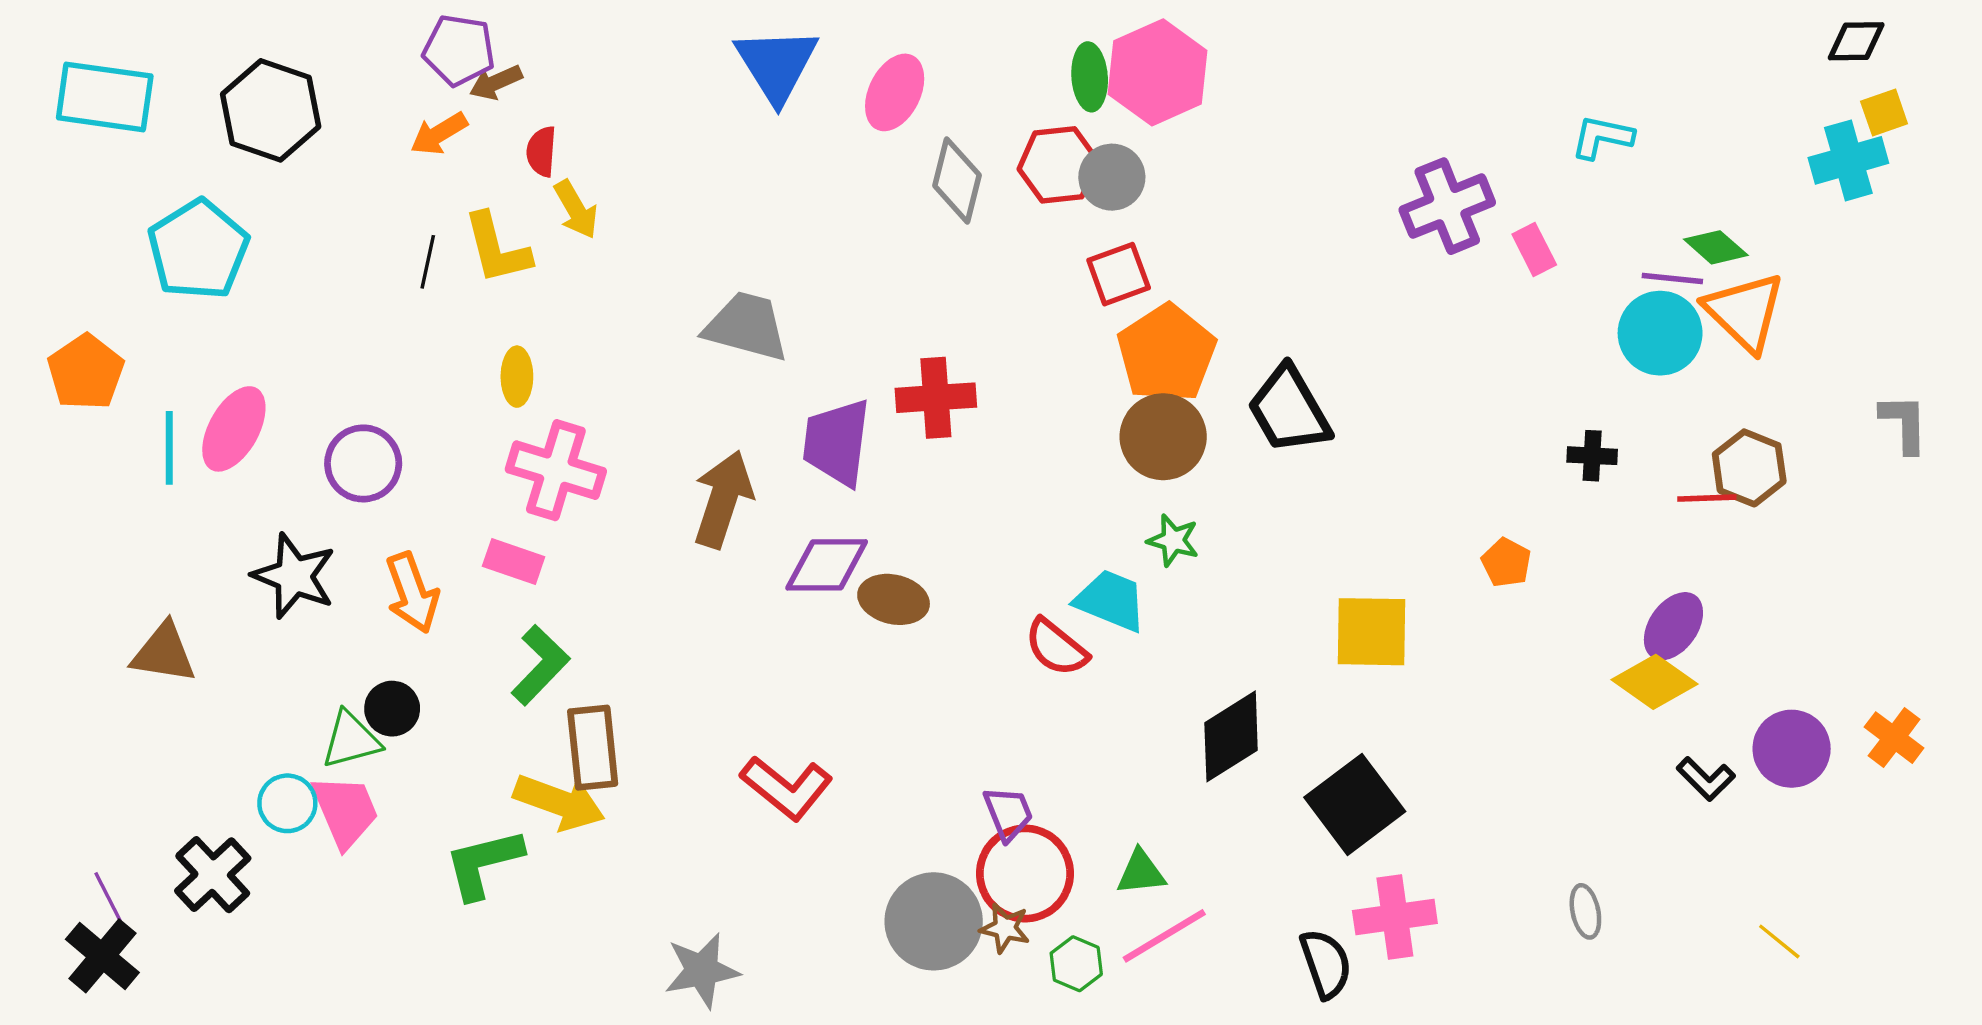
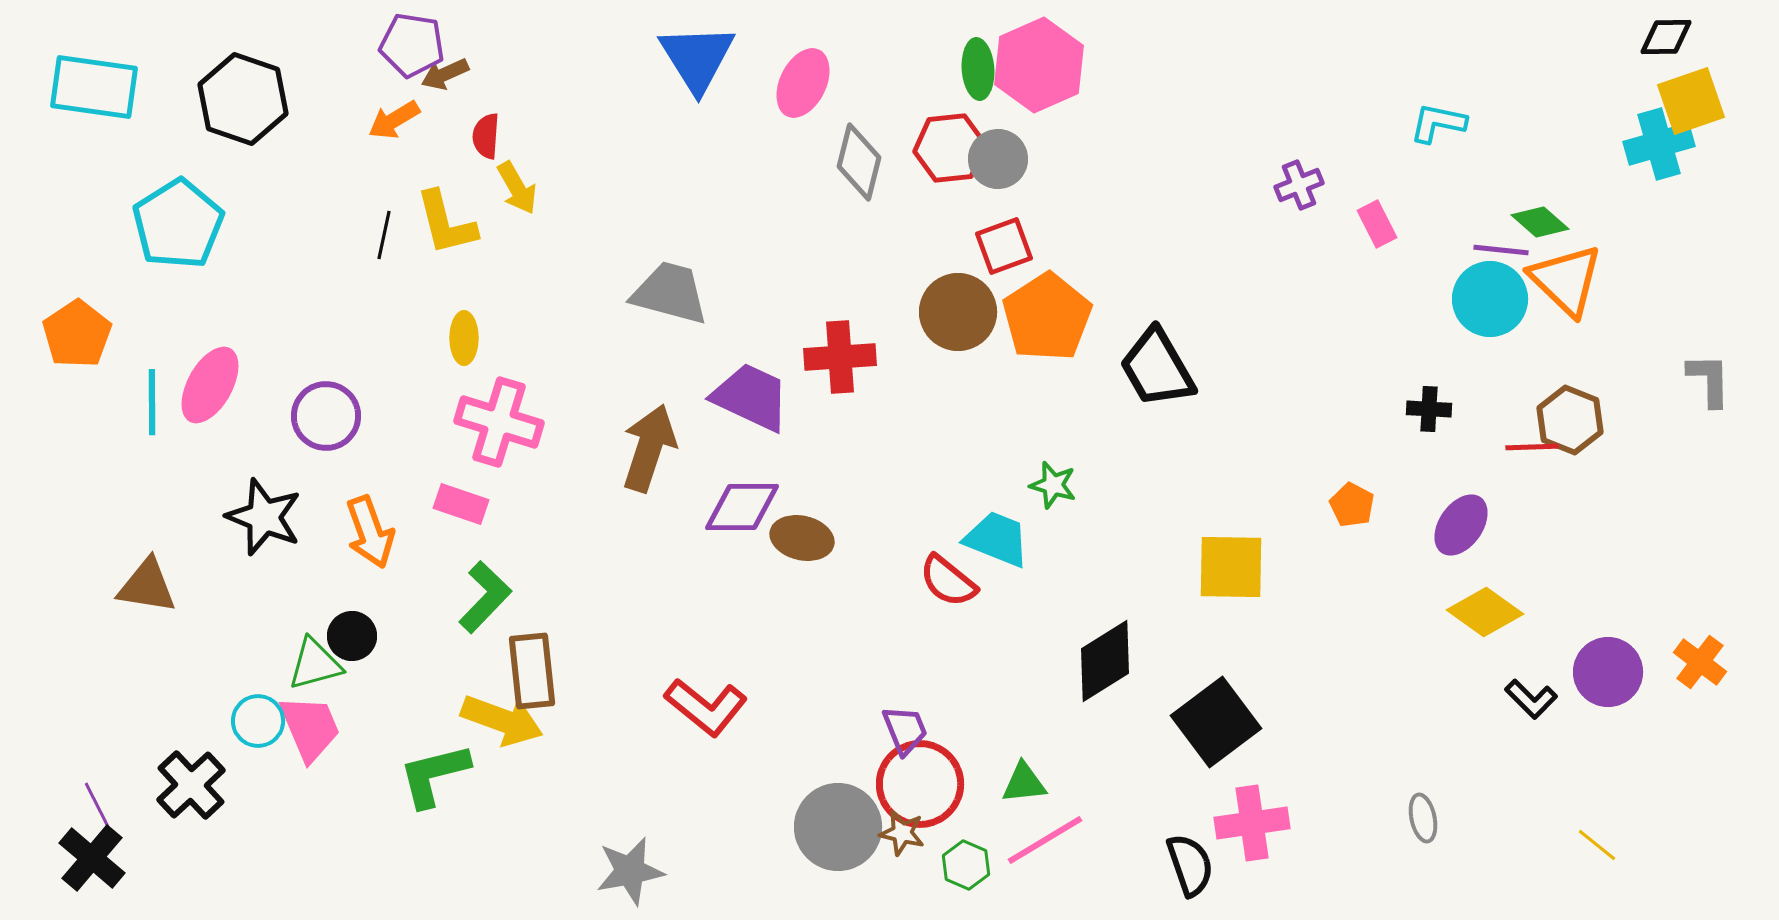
yellow square: (1884, 113) -> (1691, 101), size x1.6
purple cross: (1447, 206) -> (1299, 185), size x0.6
brown circle: (1163, 437) -> (958, 312), moved
purple trapezoid: (837, 442) -> (751, 397), turned 108
purple ellipse: (1673, 626) -> (1461, 525), moved

